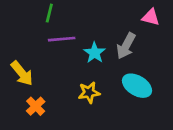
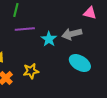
gray arrow: (126, 46) -> (72, 34), turned 48
yellow star: (89, 92) -> (31, 71), moved

